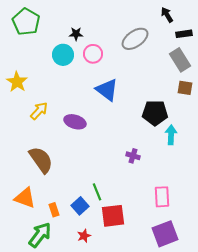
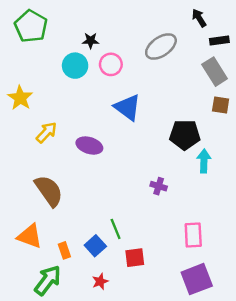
red square: (113, 216) -> (135, 258), size x0.7

